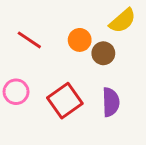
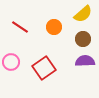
brown circle: (103, 53) -> (83, 39), moved
purple semicircle: (111, 102) -> (85, 61), moved, turned -90

